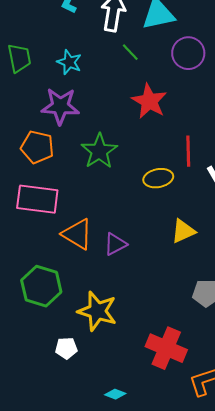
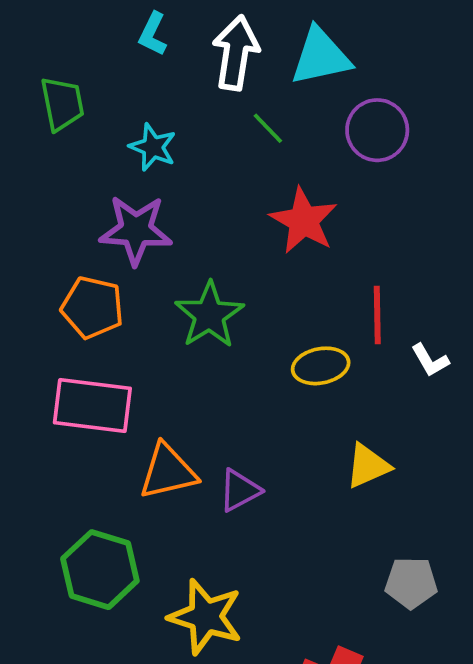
green trapezoid: (19, 58) -> (62, 104), moved
orange triangle: (77, 234) -> (168, 472), turned -44

